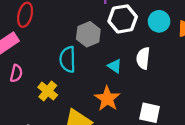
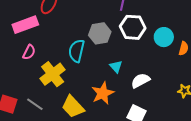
white semicircle: (143, 58) -> (140, 81), moved, turned 42
yellow cross: (48, 91) -> (53, 74), size x1.4

